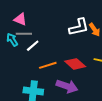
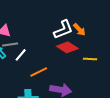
red diamond: (75, 64) -> (67, 47), moved

